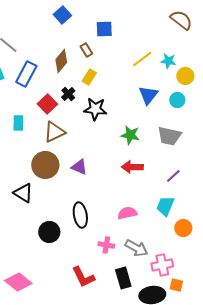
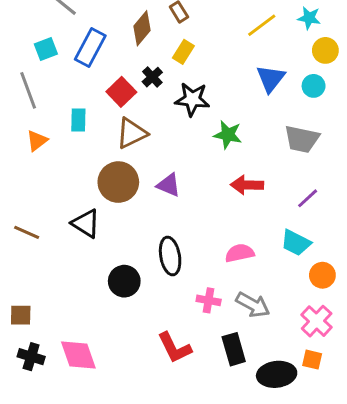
cyan star: (168, 61) -> (309, 18), moved
green star: (130, 135) -> (228, 135), moved
cyan trapezoid: (165, 206) -> (296, 243), turned -85
pink cross: (162, 265) -> (317, 321), moved, turned -35
pink diamond: (18, 282) -> (78, 355), turned 32

